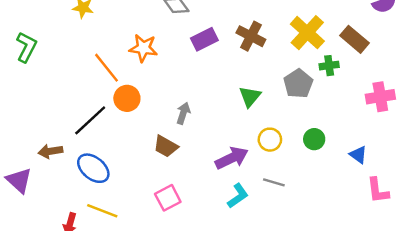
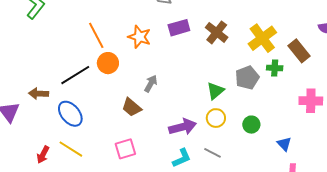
orange star: (143, 48) -> (139, 37), moved
green triangle: (250, 97) -> (215, 91), moved

